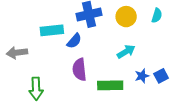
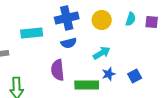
blue semicircle: (74, 41) -> (69, 43), moved, turned 35
blue star: (142, 76) -> (109, 74), moved

